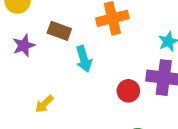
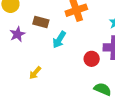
cyan arrow: (84, 59) -> (59, 40), turned 54

